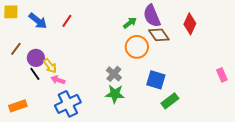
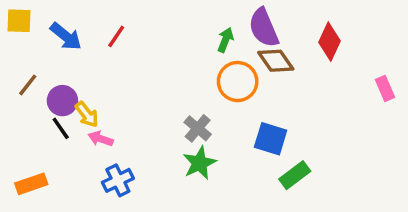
green arrow: (130, 23) -> (225, 40), turned -32
pink rectangle: (222, 75) -> (385, 88), moved
green star: (115, 94) -> (199, 163), turned -30
blue cross: (68, 104) -> (118, 180), size x0.7

